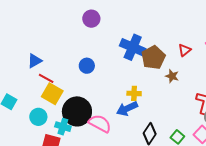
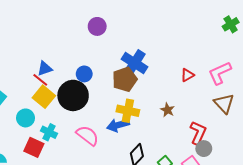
brown pentagon: (153, 57) -> (125, 79), moved
blue triangle: (35, 61) -> (45, 69), moved
brown star: (172, 76) -> (167, 110), moved
yellow cross: (134, 93) -> (128, 111), size x1.5
black circle: (77, 111) -> (73, 95), moved

